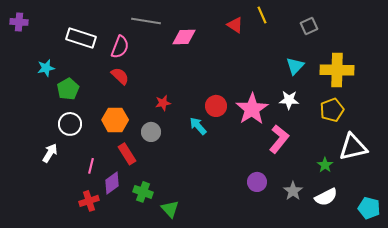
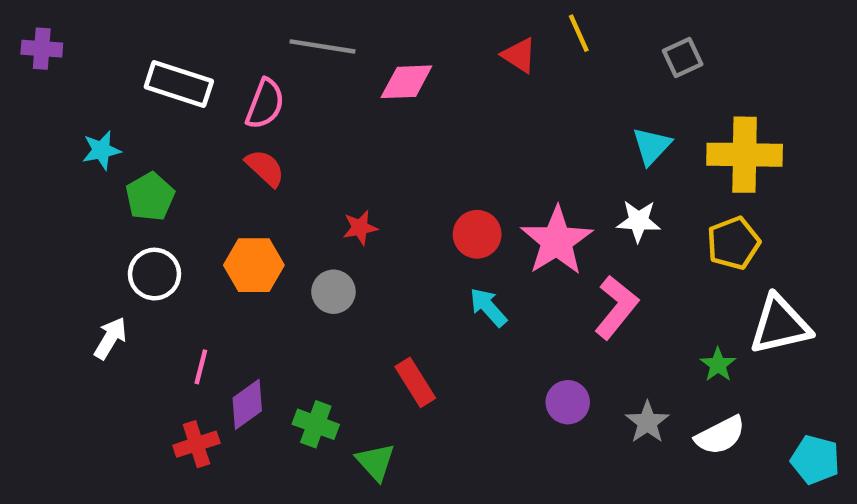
cyan arrow: (198, 126) -> (488, 307), moved
red rectangle: (127, 154) -> (415, 382), moved

